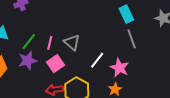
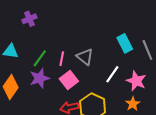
cyan rectangle: (126, 14) -> (125, 43), moved

